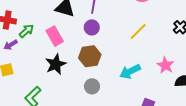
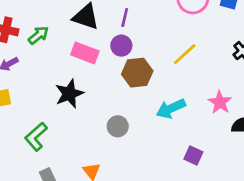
green arrow: (26, 31) -> (38, 35), moved
pink rectangle: (55, 36) -> (85, 53), moved, turned -42
brown hexagon: (90, 56) -> (137, 73), moved

